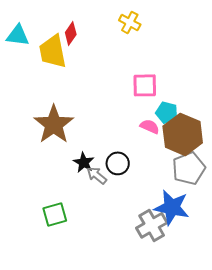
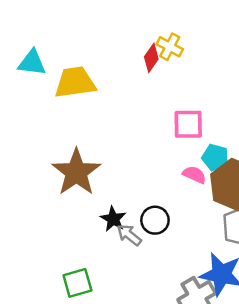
red diamond: (71, 33) -> (151, 58), moved
yellow trapezoid: (53, 51) -> (75, 82), turned 93

